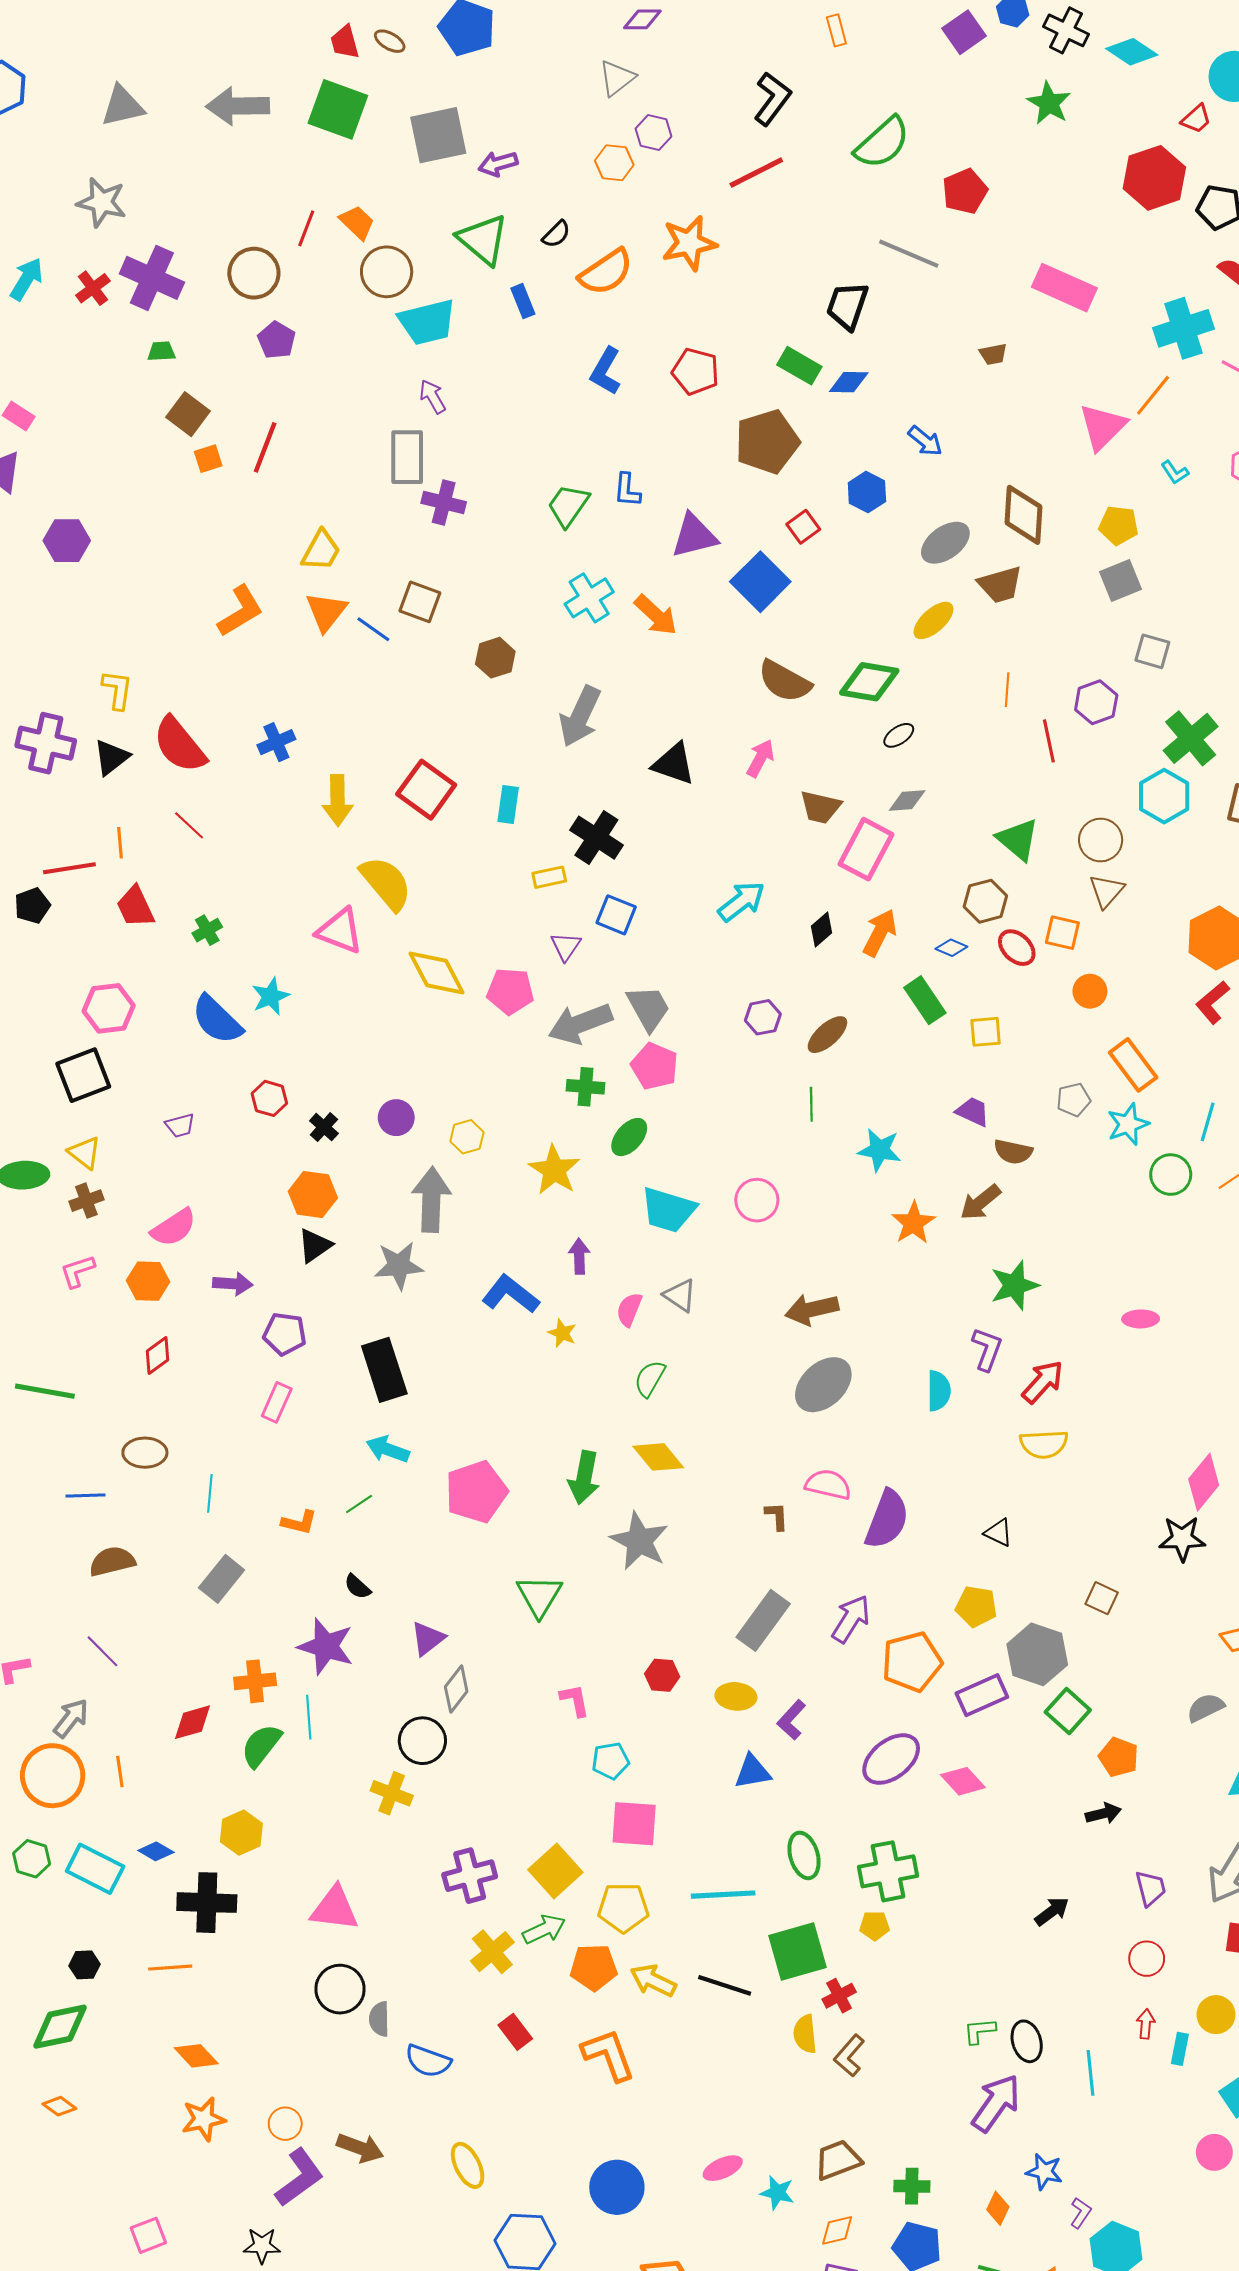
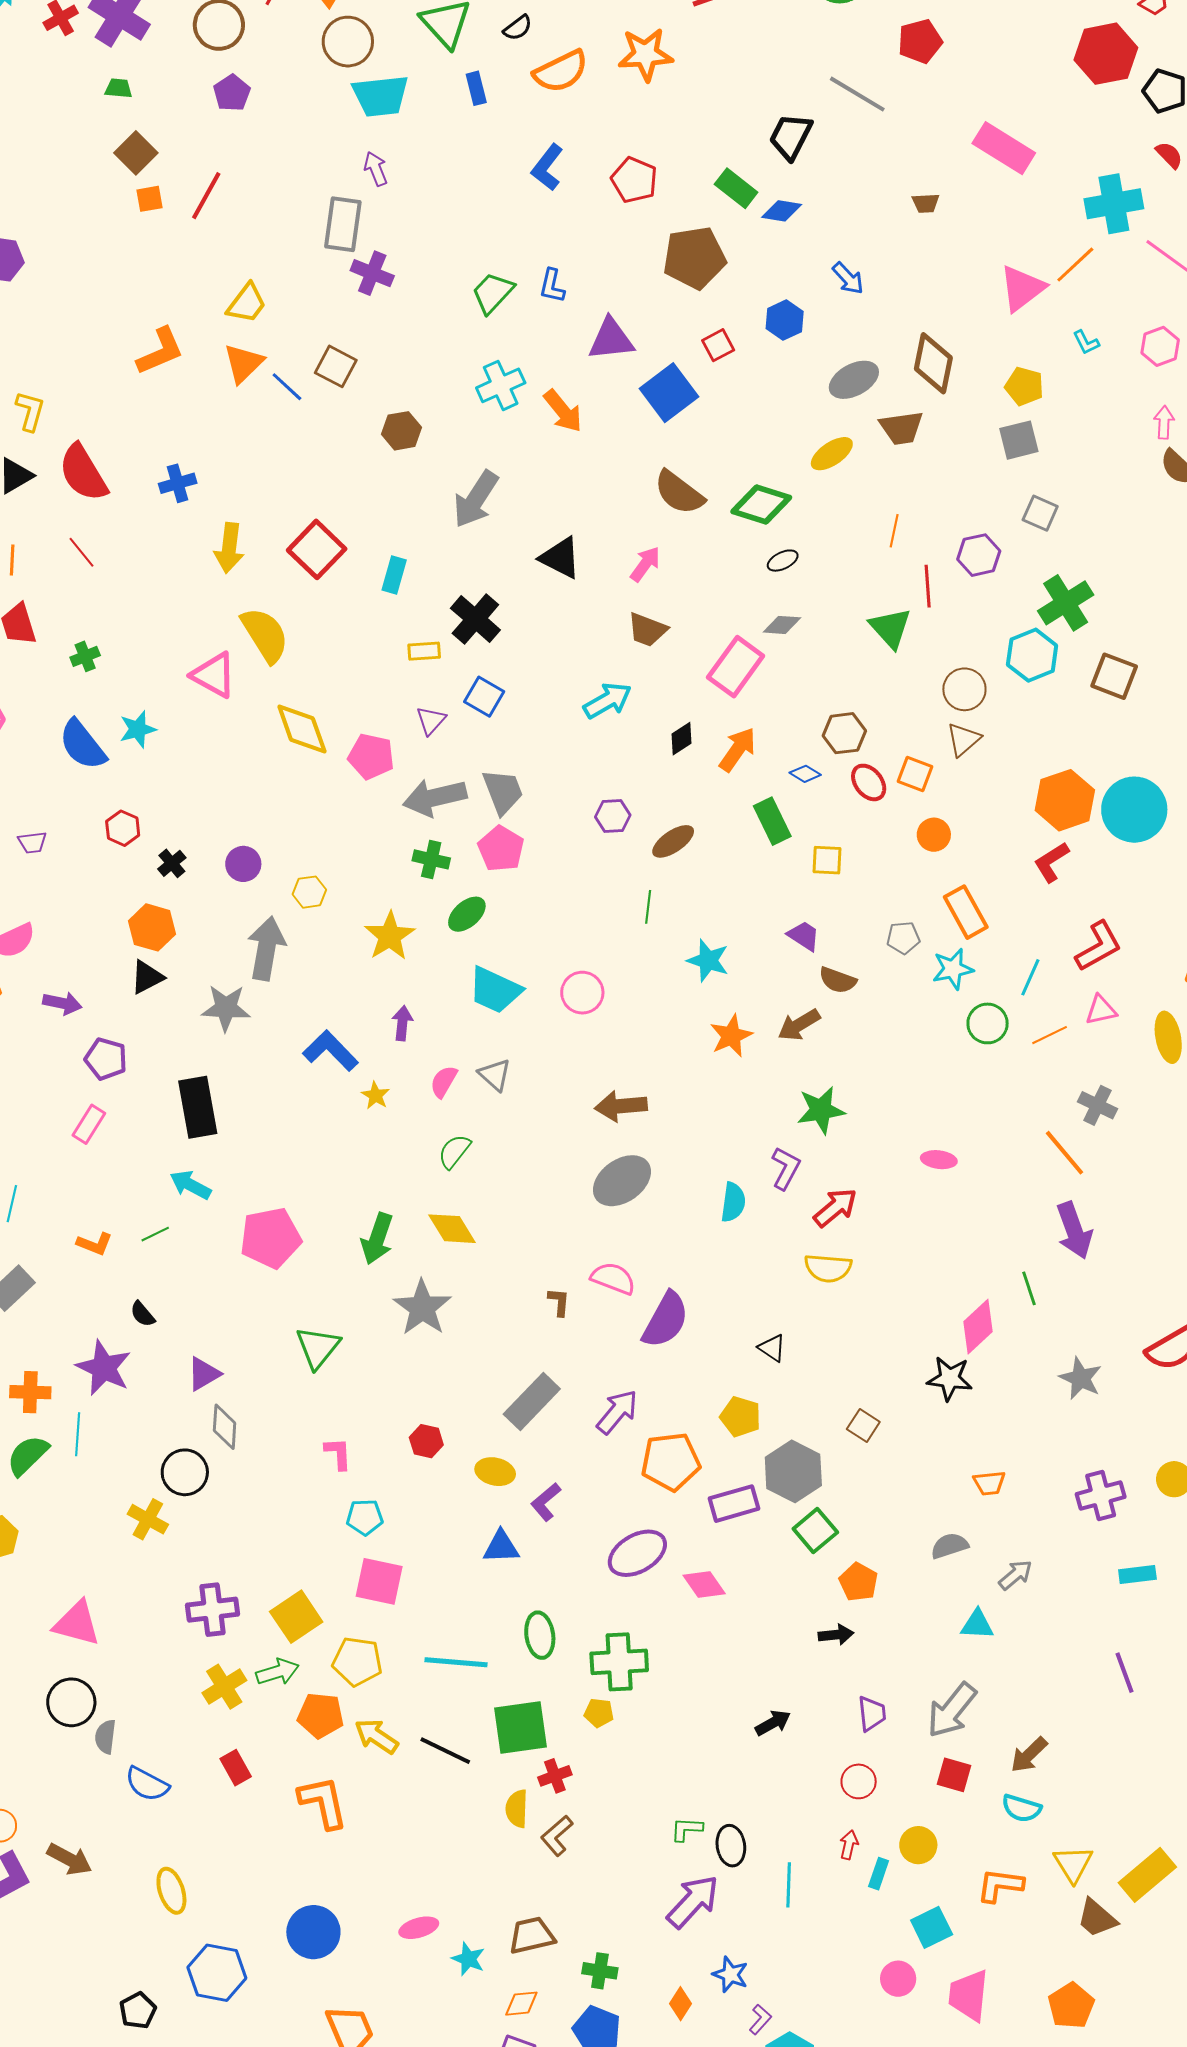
brown trapezoid: (820, 807) -> (647, 630), moved
green triangle: (1018, 839) -> (890, 628), moved
gray diamond: (456, 1689) -> (225, 1427), turned -42

